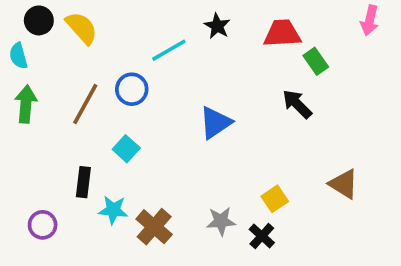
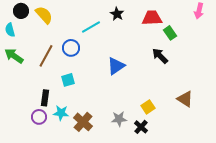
green arrow: (26, 104) -> (14, 56), turned -60
cyan square: (126, 149) -> (68, 80), turned 32
purple circle: (43, 225) -> (39, 117), moved

